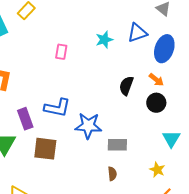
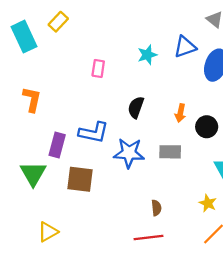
orange arrow: (156, 80) -> (180, 113), moved, turned 63
black semicircle: (126, 86) -> (136, 107), moved
purple rectangle: (25, 119) -> (57, 145), turned 35
gray rectangle: (117, 145) -> (170, 152), moved

